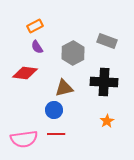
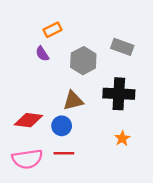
orange rectangle: (35, 26) -> (52, 30), moved
red diamond: (25, 73) -> (28, 120), moved

